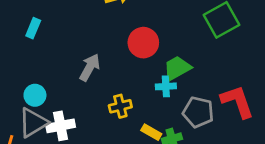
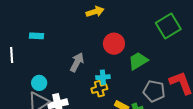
cyan rectangle: (33, 28) -> (36, 36), turned 72
cyan cross: (166, 86) -> (103, 77), moved

